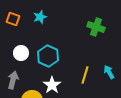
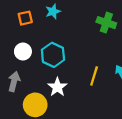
cyan star: (40, 17) -> (53, 11), moved
orange square: (13, 19) -> (25, 18), moved, turned -32

